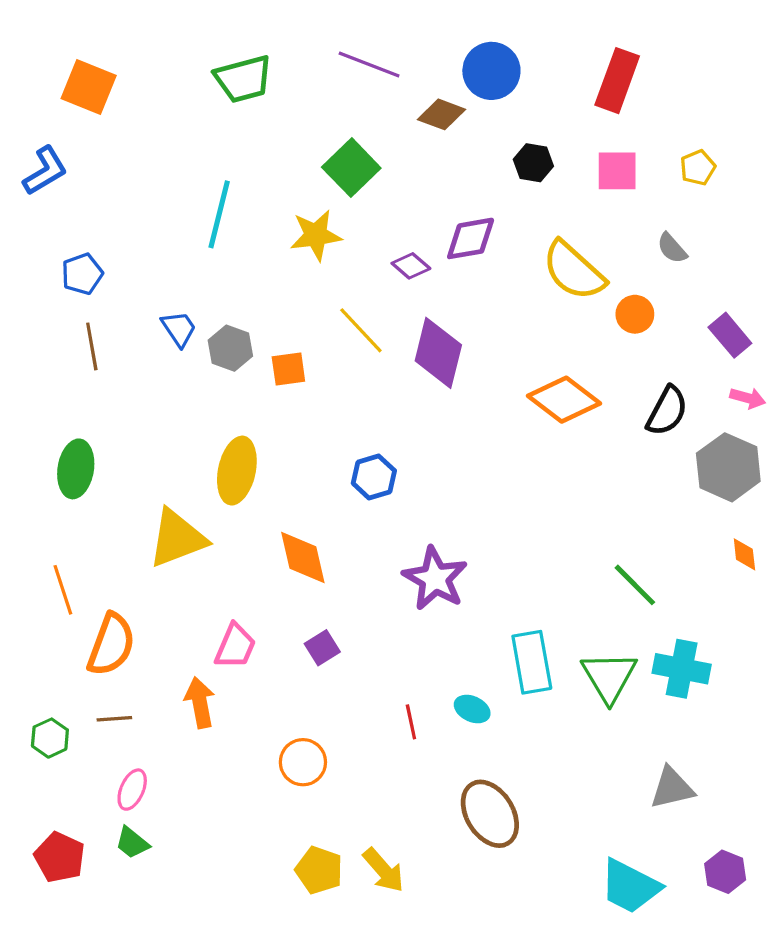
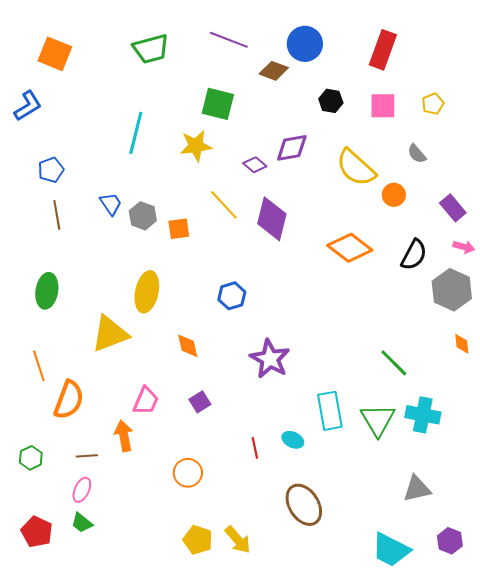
green square: (351, 168) -> (218, 104), turned -32
orange diamond: (303, 558) -> (188, 346), size x0.7
brown line: (114, 719) -> (87, 456), moved

